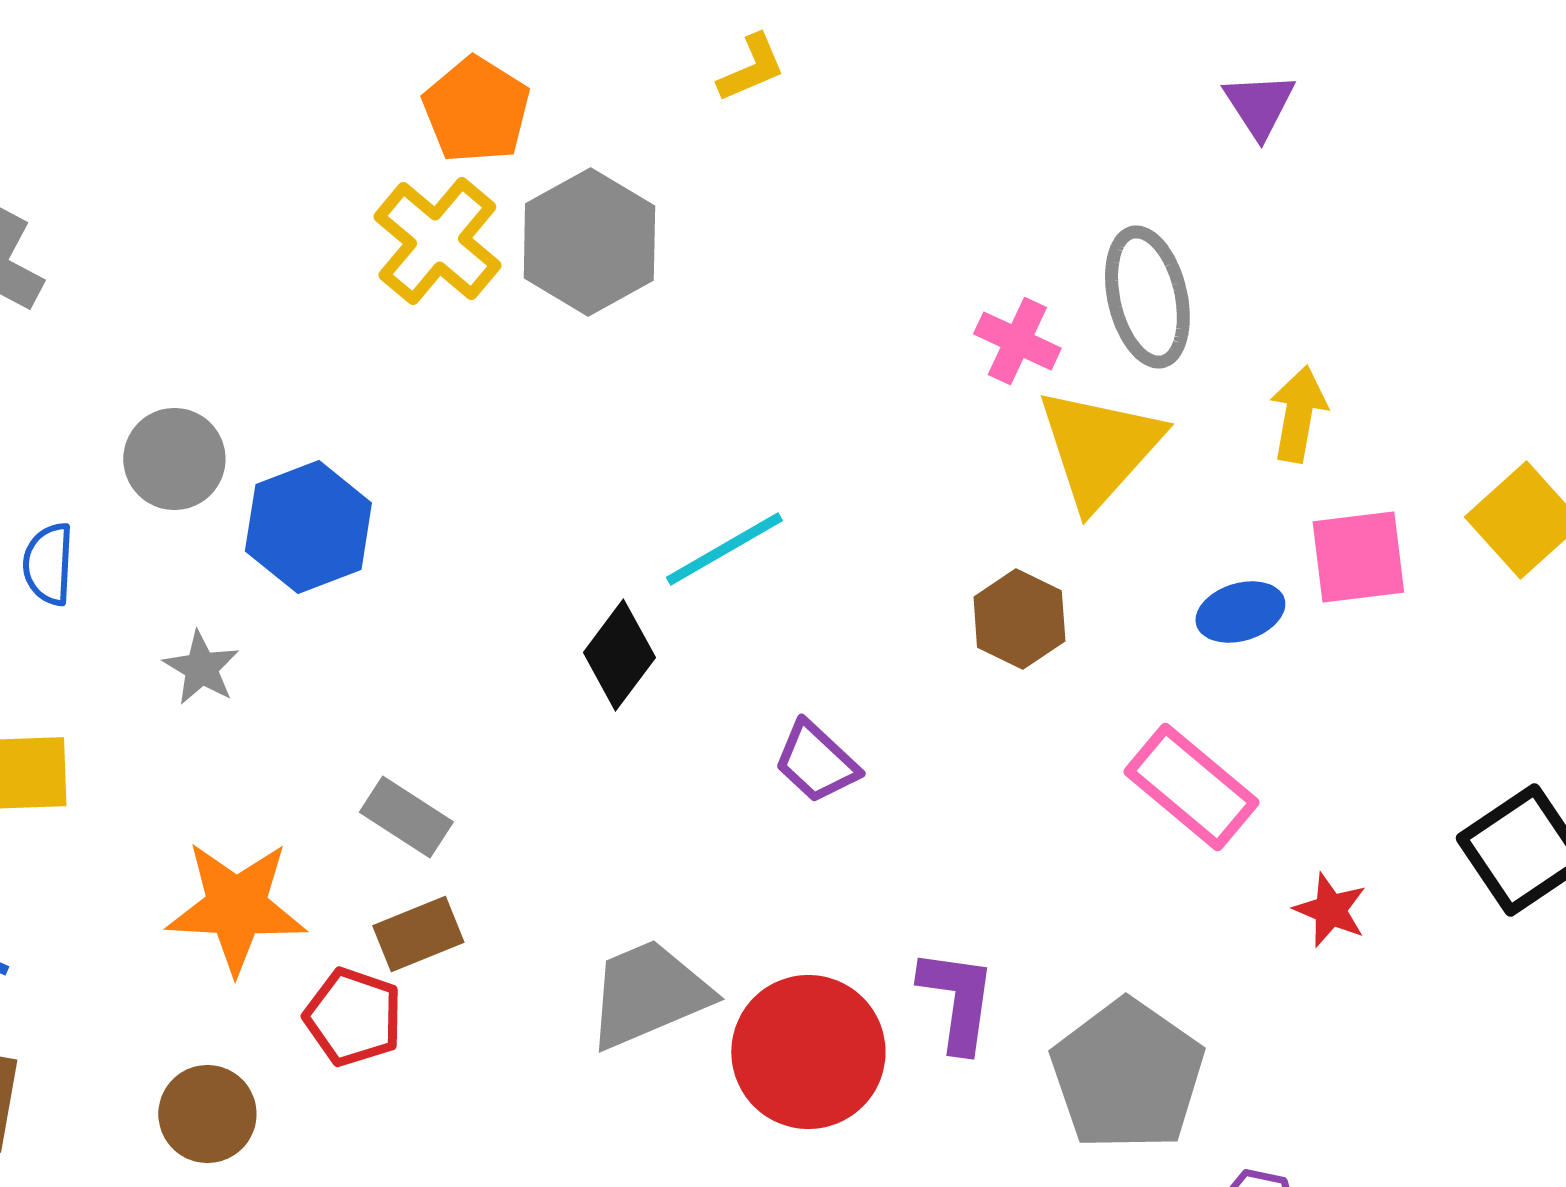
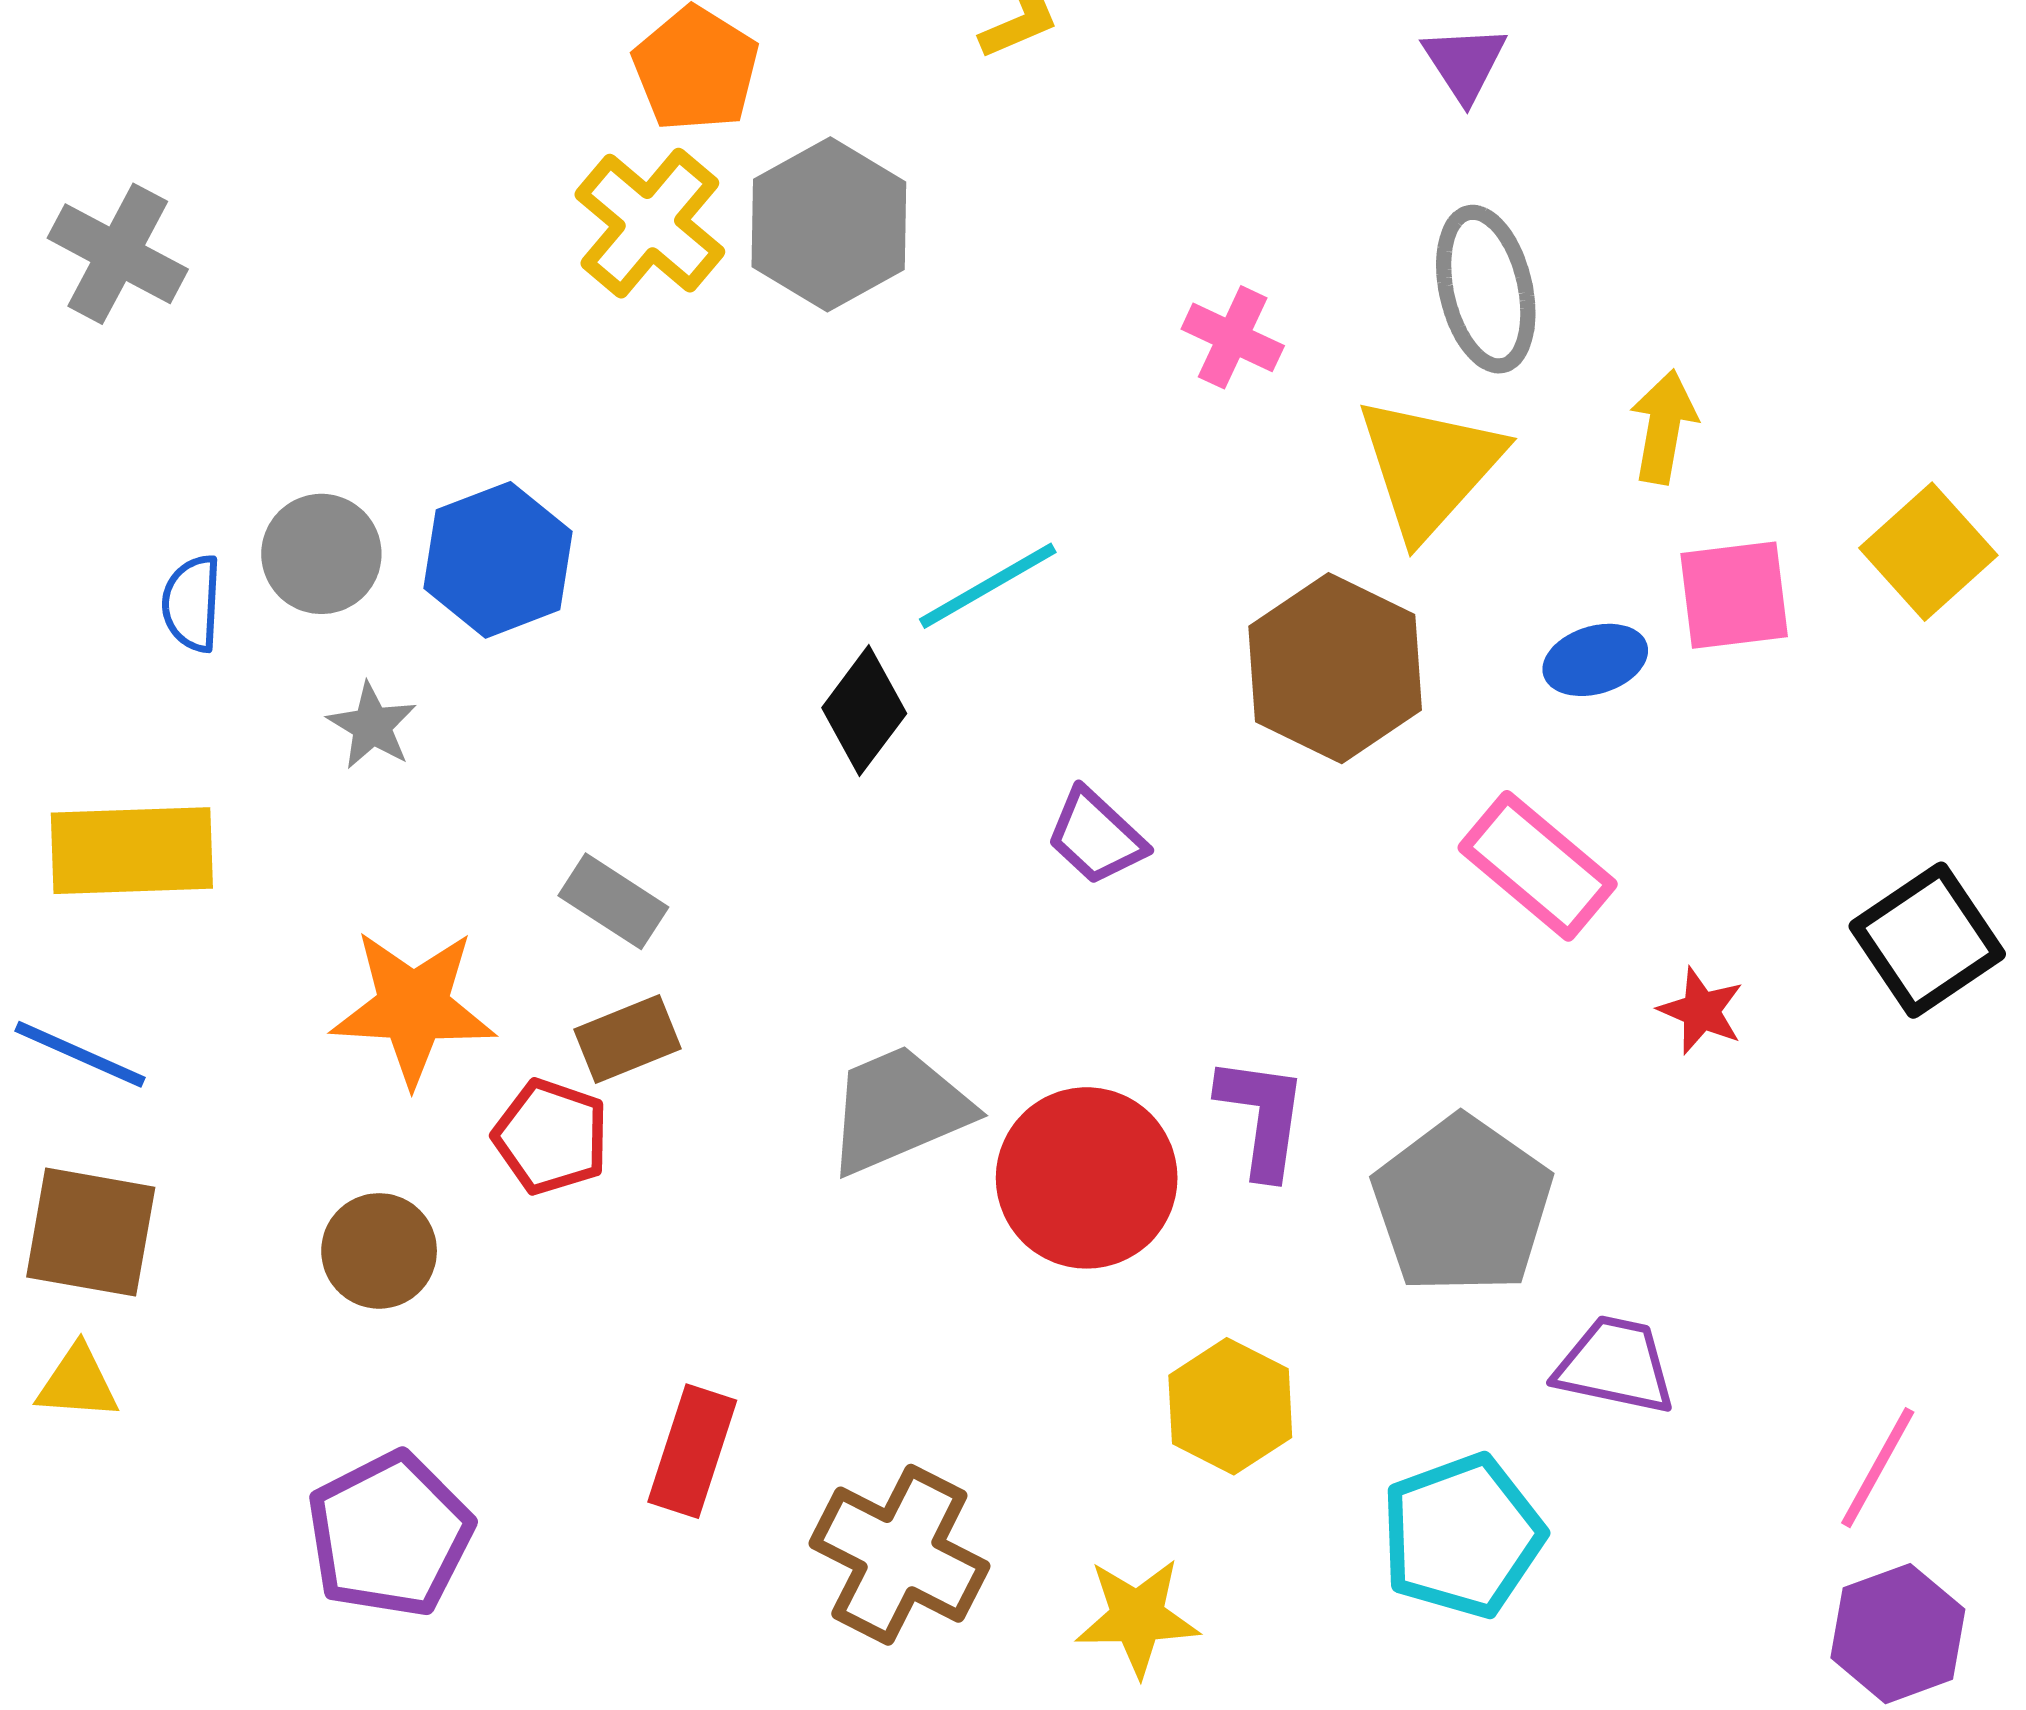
purple triangle: (1259, 105) -> (1465, 63), moved
pink cross: (1017, 341) -> (1233, 337), moved
gray circle: (174, 459) -> (321, 554), moved
brown hexagon: (1019, 619) -> (1335, 668), size x1.6

